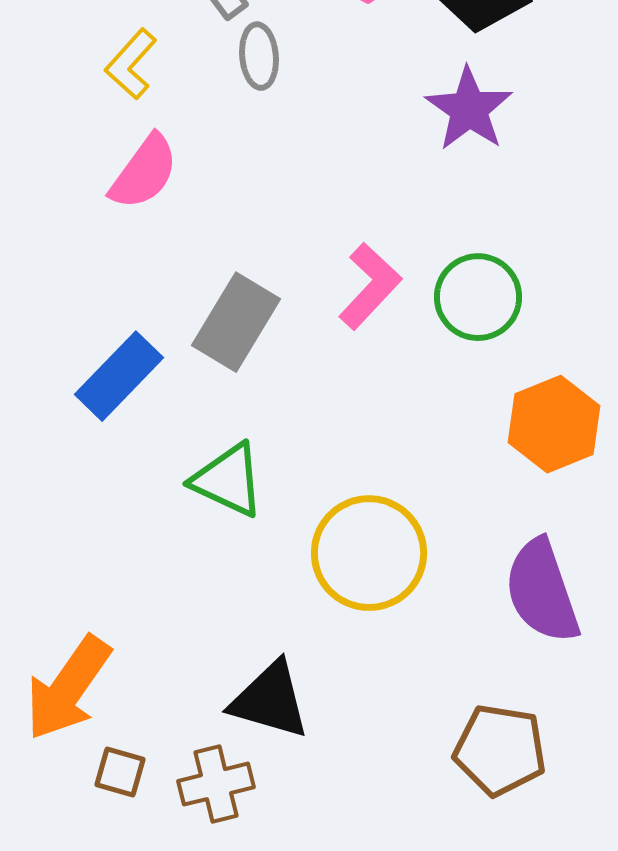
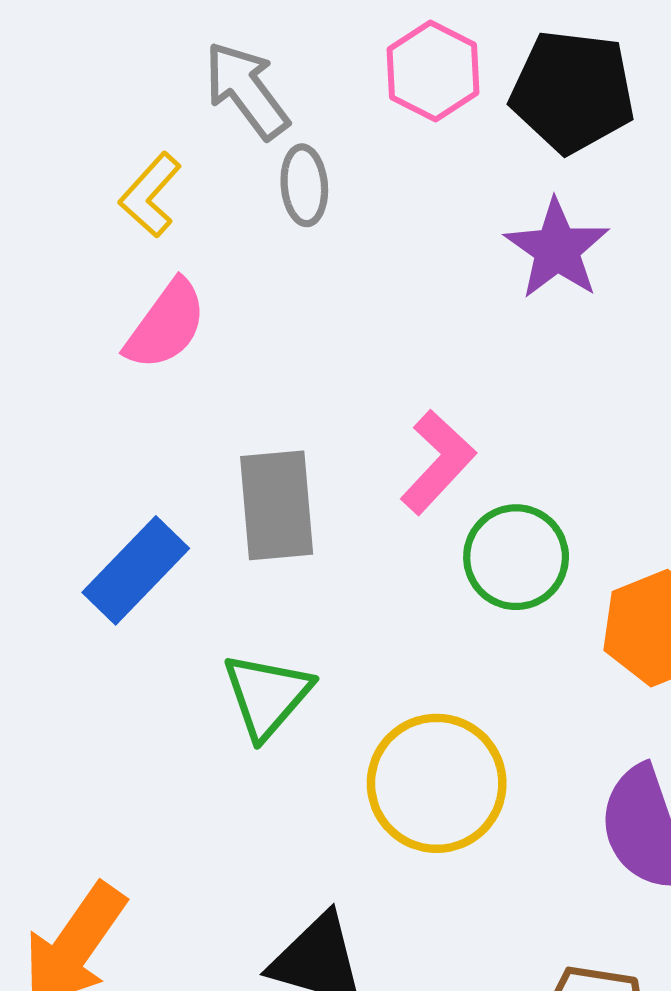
green circle: (478, 297) -> (516, 557), moved
gray rectangle: (236, 322) -> (277, 505), turned -36
green triangle: (228, 480) -> (267, 696), turned 46

